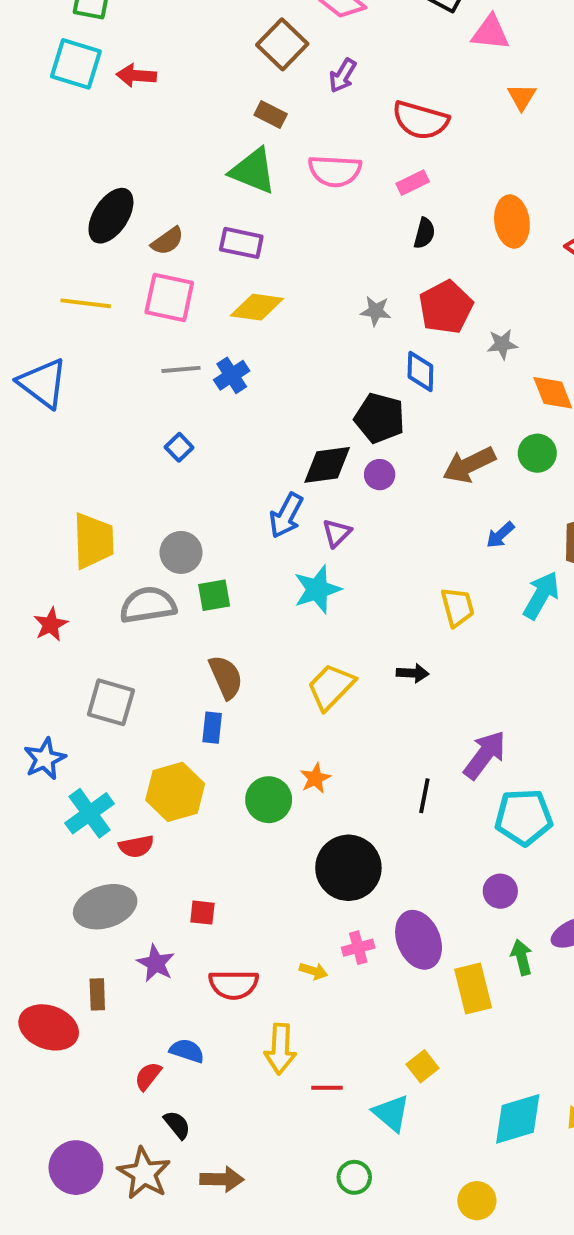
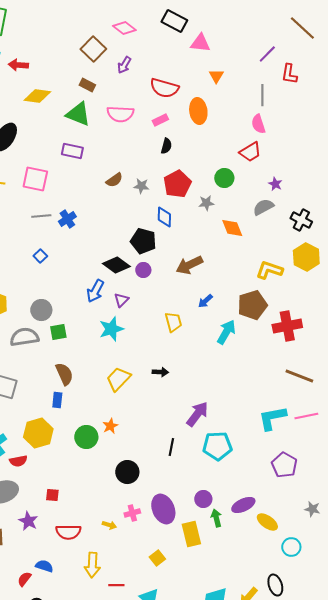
orange ellipse: (512, 222) -> (198, 111), moved
brown semicircle: (167, 241) -> (114, 180), moved
yellow diamond: (257, 307) -> (37, 96), moved
green circle: (537, 453) -> (224, 178), moved
black diamond: (327, 465) -> (116, 265), turned 44
yellow trapezoid: (457, 607) -> (173, 322), moved
black line: (424, 796) -> (171, 447), moved
black circle: (348, 868) -> (127, 472), size x0.7
purple circle: (500, 891) -> (203, 499), moved
yellow square: (422, 1066) -> (157, 558), moved

